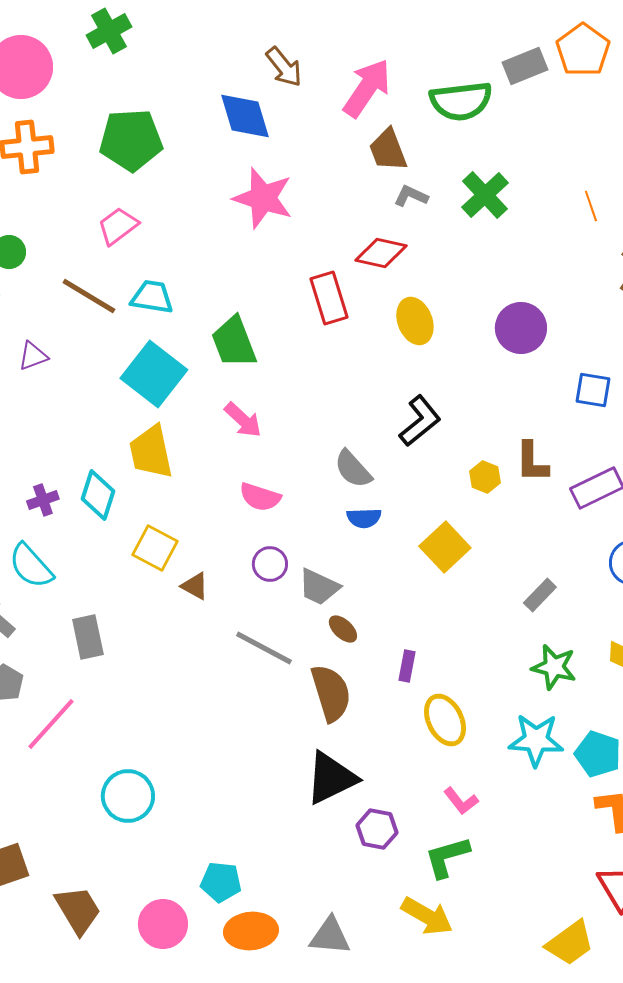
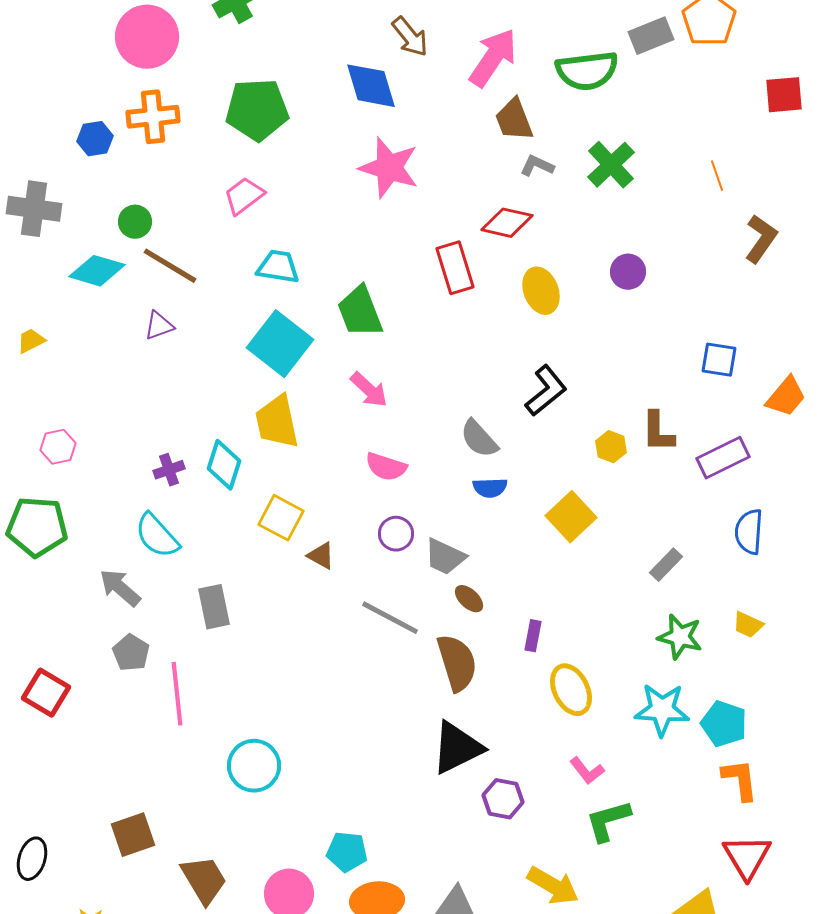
brown line: (89, 296) -> (170, 266), moved
purple circle: (521, 328) -> (628, 272), moved, size x0.7
pink line: (51, 724) -> (177, 694), turned -48
green L-shape: (447, 857) -> (608, 821), moved

